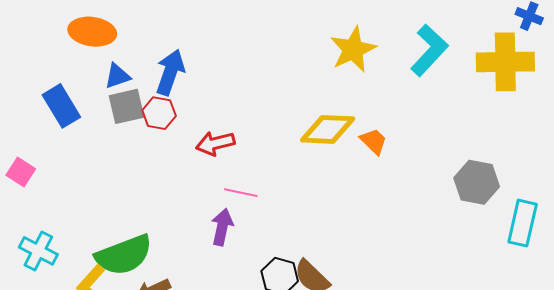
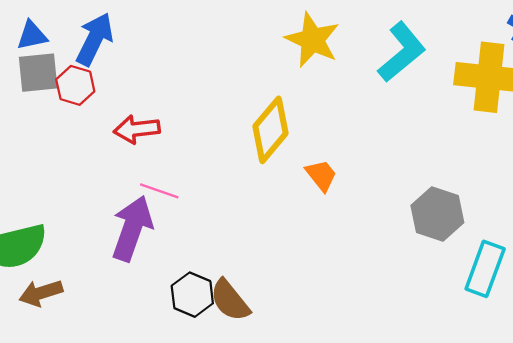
yellow star: (353, 49) -> (312, 40), turned -30
yellow diamond: (328, 129) -> (270, 130), turned -60
orange trapezoid: (374, 141) -> (321, 175), moved
purple arrow: (222, 227) -> (132, 228), size x1.5

